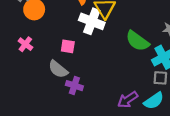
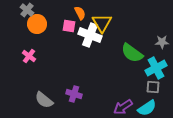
pink square: (68, 46) -> (69, 26), moved
gray semicircle: (58, 69) -> (44, 100), moved

